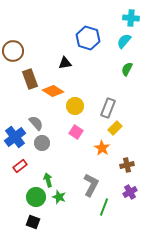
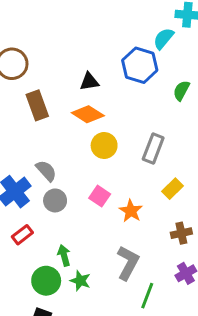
blue hexagon: (88, 38) -> (140, 65), moved
cyan semicircle: (124, 41) -> (164, 39), moved
orange diamond: (53, 91) -> (88, 114), moved
yellow rectangle: (115, 128) -> (172, 189), moved
pink square: (76, 132) -> (100, 196), moved
orange star: (102, 148) -> (131, 211), moved

